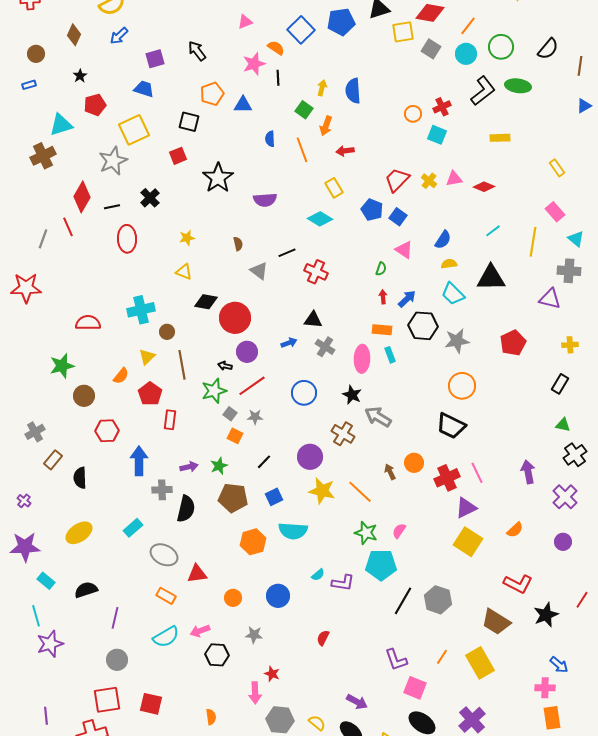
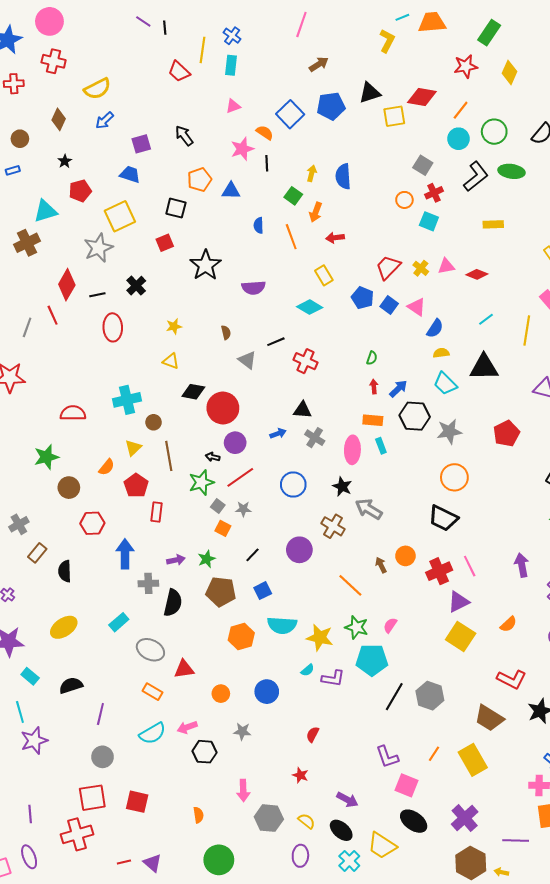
gray square: (431, 49) -> (423, 165), moved
pink triangle: (404, 250) -> (417, 307), moved
yellow star: (322, 491) -> (320, 638), moved
red star: (272, 674) -> (300, 775), moved

